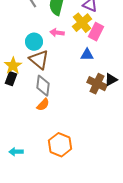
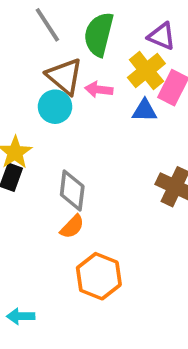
blue triangle: (87, 55) -> (145, 110), moved
brown triangle: (39, 60) -> (65, 76), moved
orange hexagon: (60, 145) -> (99, 276), moved

